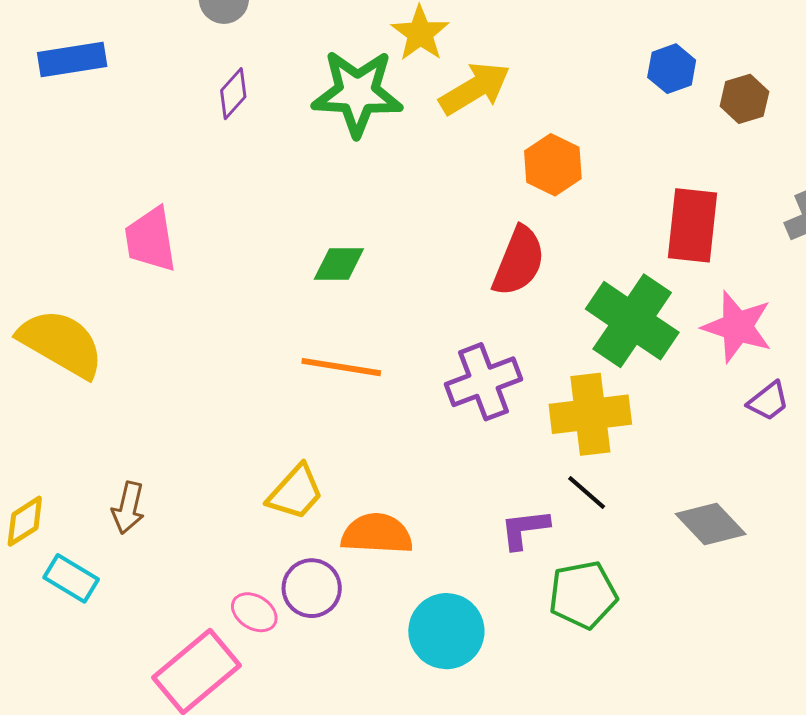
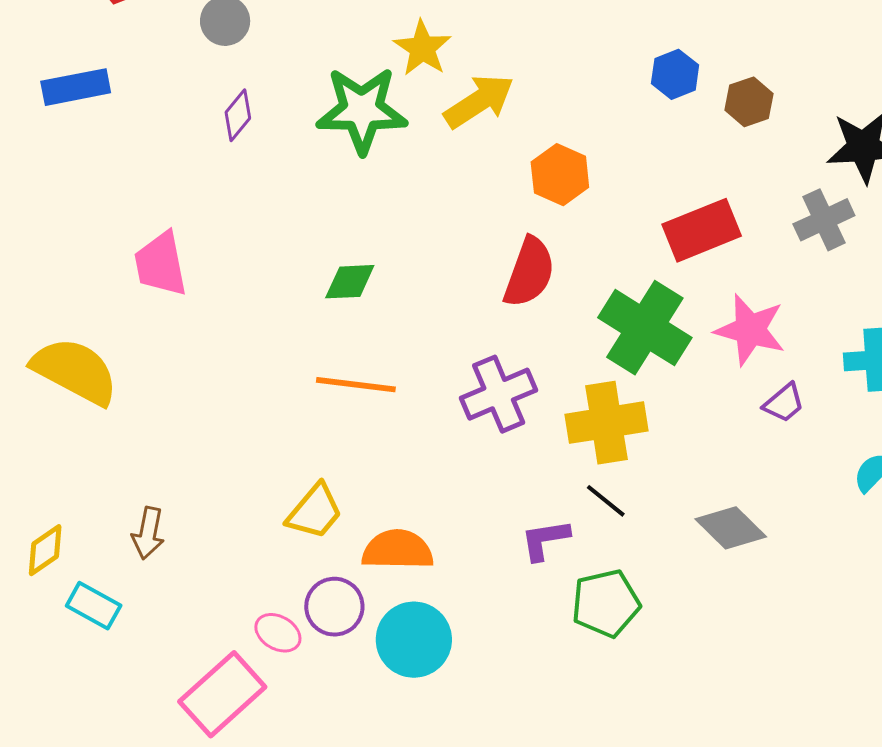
red rectangle: (692, 225) -> (702, 230), turned 64
cyan circle: (446, 631) -> (414, 640), moved

